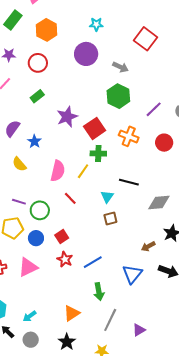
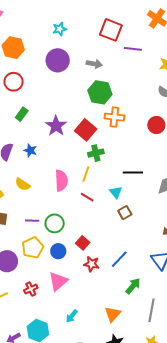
purple line: (154, 109) -> (133, 49), moved, turned 66
orange cross: (129, 136) -> (114, 117), moved
blue star: (34, 141) -> (30, 150), moved
red line: (70, 198) -> (87, 197), moved
green arrow: (99, 292) -> (133, 286), turned -114
cyan arrow: (30, 316) -> (72, 316), moved

